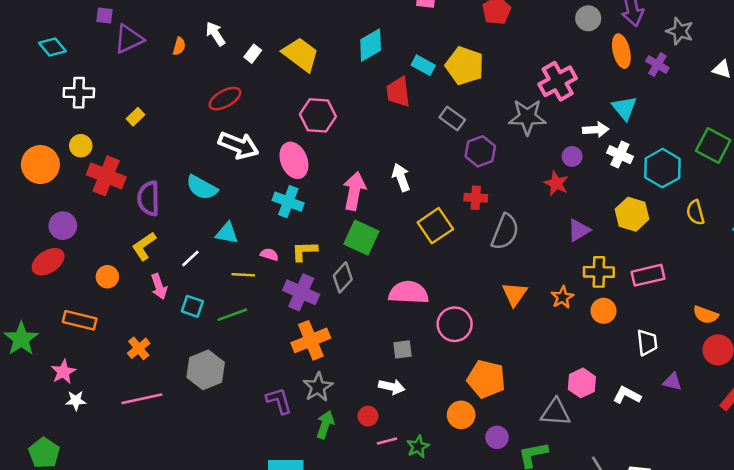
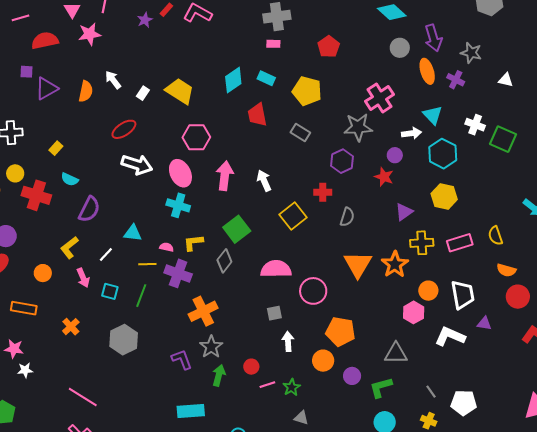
orange semicircle: (179, 46) -> (86, 91), size x1.5
cyan rectangle: (423, 65) -> (266, 78), moved
purple hexagon: (480, 151) -> (342, 161), moved
white cross: (620, 155) -> (475, 125), moved
cyan hexagon: (662, 168) -> (443, 154), moved
cyan semicircle: (202, 188) -> (70, 179), moved, size x0.7
pink arrow: (354, 191) -> (225, 176), moved
purple semicircle: (149, 198) -> (89, 209), moved, turned -148
yellow semicircle: (695, 213) -> (495, 236), moved
gray semicircle: (505, 232) -> (347, 217), size x0.7
green square: (361, 238) -> (237, 229), turned 32
purple cross: (301, 292) -> (178, 273), moved
orange triangle: (515, 294) -> (358, 264), size x1.4
orange star: (562, 297) -> (395, 264), size x1.5
orange circle: (604, 311) -> (428, 291), moved
green line: (232, 315) -> (141, 296), turned -45
white trapezoid: (647, 342) -> (463, 295), size x1.4
pink star: (63, 372) -> (14, 349), turned -30
pink hexagon: (582, 383) -> (414, 312), moved
white arrow: (392, 387) -> (288, 341), moved, turned -102
white L-shape: (627, 395) -> (450, 336), size x1.4
pink line: (142, 399) -> (83, 397), moved, turned 48

